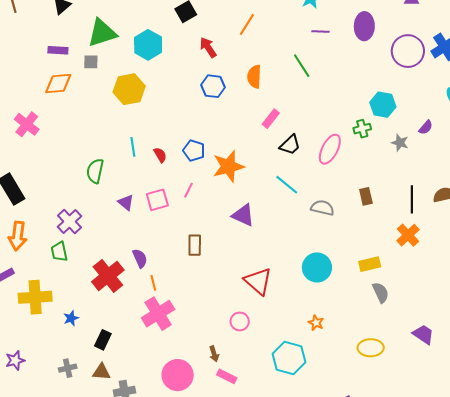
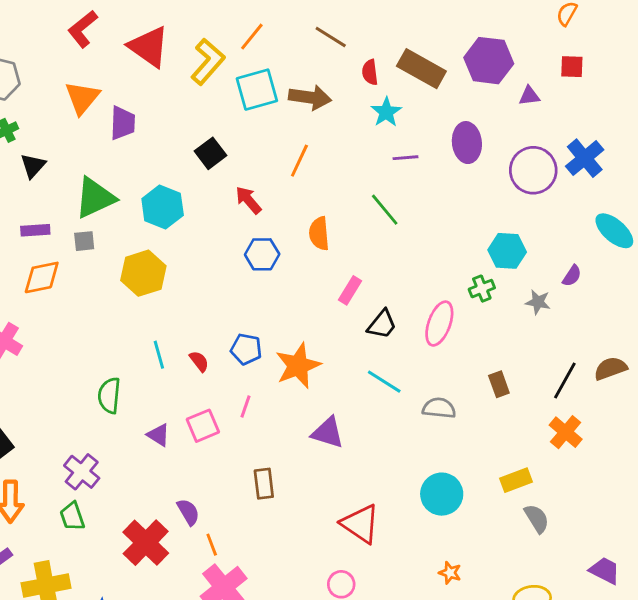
black line: (412, 199) -> (565, 381), turned 36

